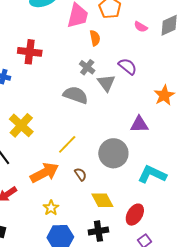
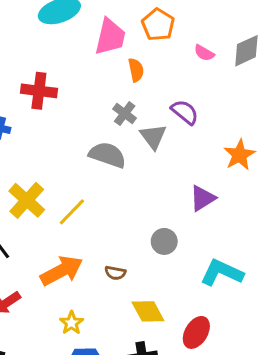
purple triangle: (139, 124) -> (203, 198), turned -30
yellow line: (67, 144) -> (72, 212), moved
gray circle: (113, 153) -> (164, 241), size x0.6
brown semicircle: (81, 174) -> (115, 273), turned 136

